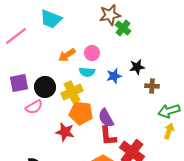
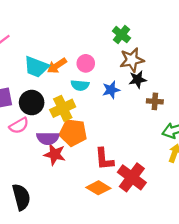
brown star: (110, 15) -> (132, 60), moved
cyan trapezoid: (51, 19) -> (36, 67), moved
purple semicircle: (106, 118) -> (48, 138), moved, turned -60

